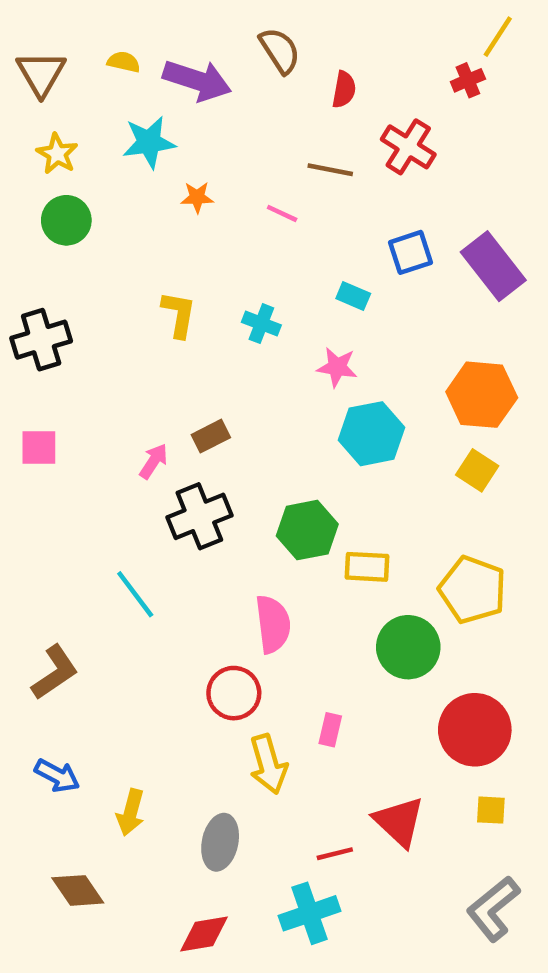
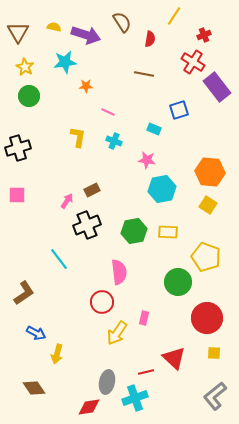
yellow line: (498, 37) -> (174, 16), moved
red cross: (408, 147) -> (193, 62), moved
pink line: (282, 213) -> (108, 112), moved
purple rectangle: (493, 266) -> (217, 87), moved
yellow rectangle: (367, 567) -> (168, 232), moved
yellow arrow: (268, 764) -> (117, 333), turned 50
blue arrow: (57, 776) -> (36, 333), moved
gray ellipse: (220, 842) -> (107, 382), moved

